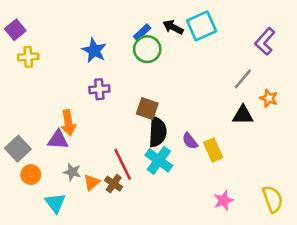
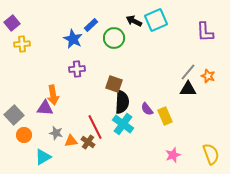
blue rectangle: (142, 32) -> (91, 25), moved
purple L-shape: (265, 41) -> (205, 32), turned -45
gray line: (243, 79) -> (188, 72), moved
orange triangle: (92, 182) -> (71, 141), turned 32
cyan triangle: (55, 203) -> (43, 157), turned 36

